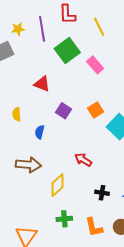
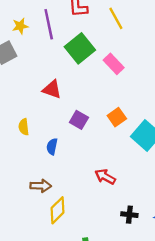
brown arrow: (28, 165) -> (41, 186), size x0.7
yellow diamond: (58, 185) -> (58, 210), moved

